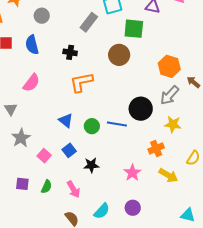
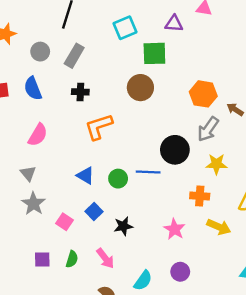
gray rectangle: (89, 22) -> (74, 56), moved
gray triangle: (11, 109) -> (28, 173), moved
orange cross: (156, 148) -> (200, 196), turned 35

